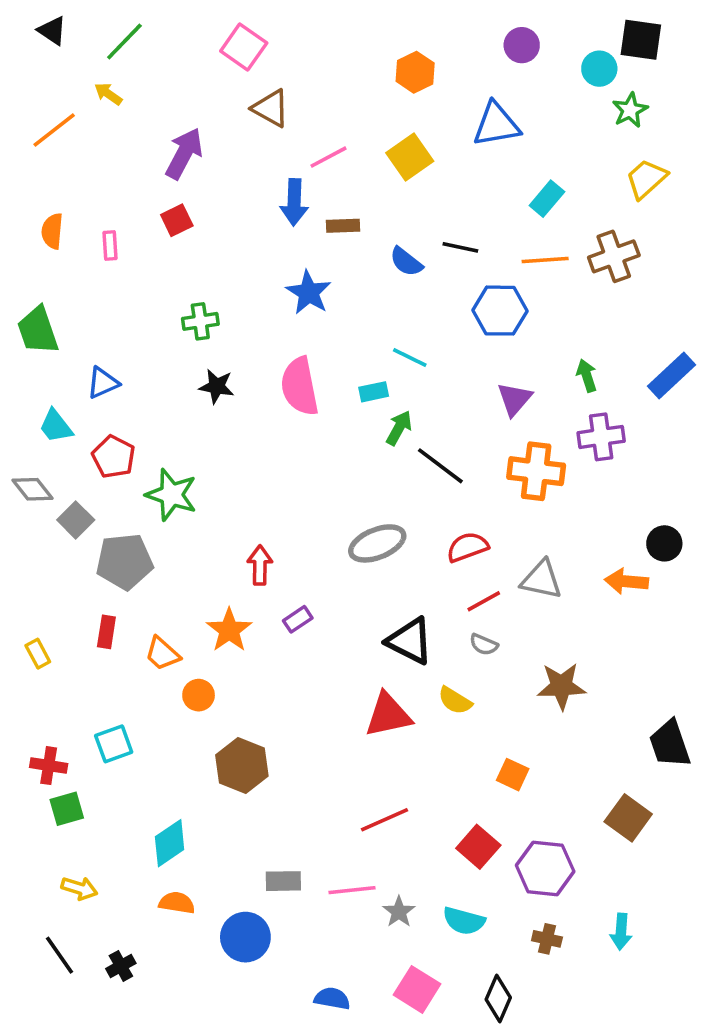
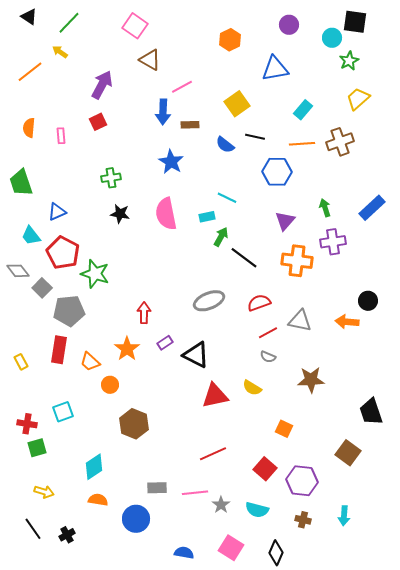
yellow square: (410, 157) -> (237, 104), moved
red pentagon: (114, 457) -> (63, 253), size x1.4
red rectangle: (106, 632) -> (59, 350), size x1.5
black triangle: (410, 641) -> (196, 355), moved

